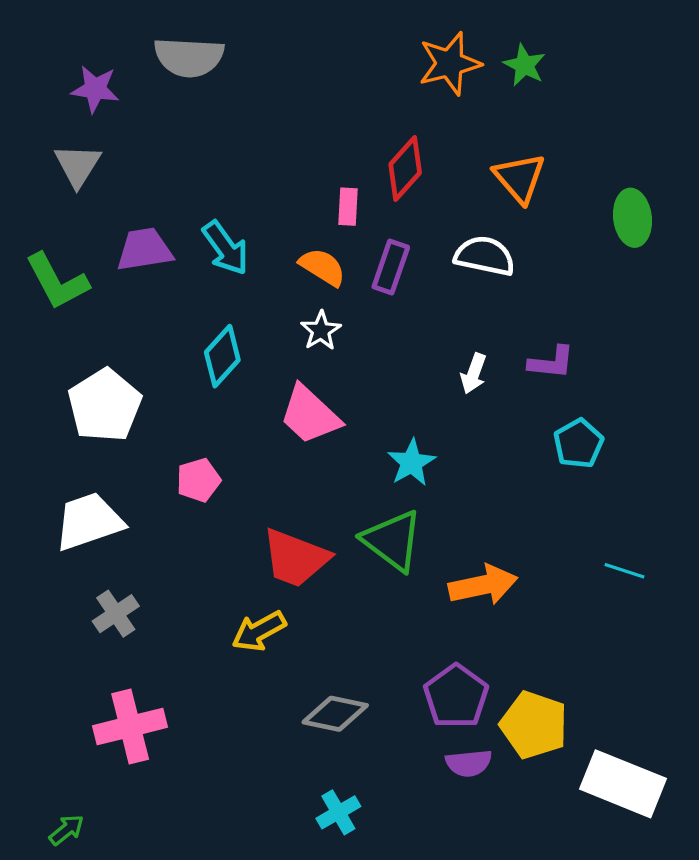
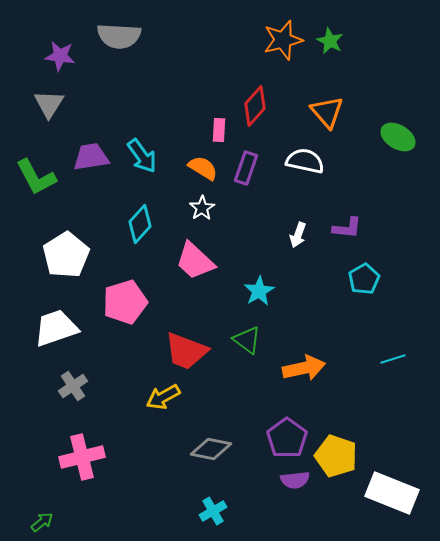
green ellipse: (633, 218) -> (398, 137), turned -52
pink pentagon: (198, 480) -> (125, 302), size x1.6
green triangle: (392, 540) -> (247, 340), size x0.7
cyan line: (625, 571) -> (393, 359), turned -35

